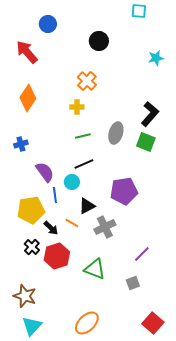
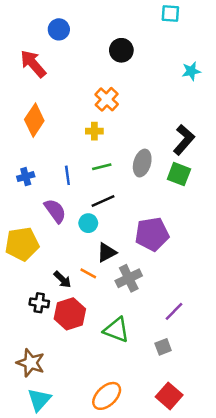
blue line: (55, 195) -> (67, 175), moved
yellow pentagon: (31, 210) -> (22, 244), moved
black cross: (32, 247) -> (39, 303), turned -35
red square: (153, 323) -> (169, 396), moved

